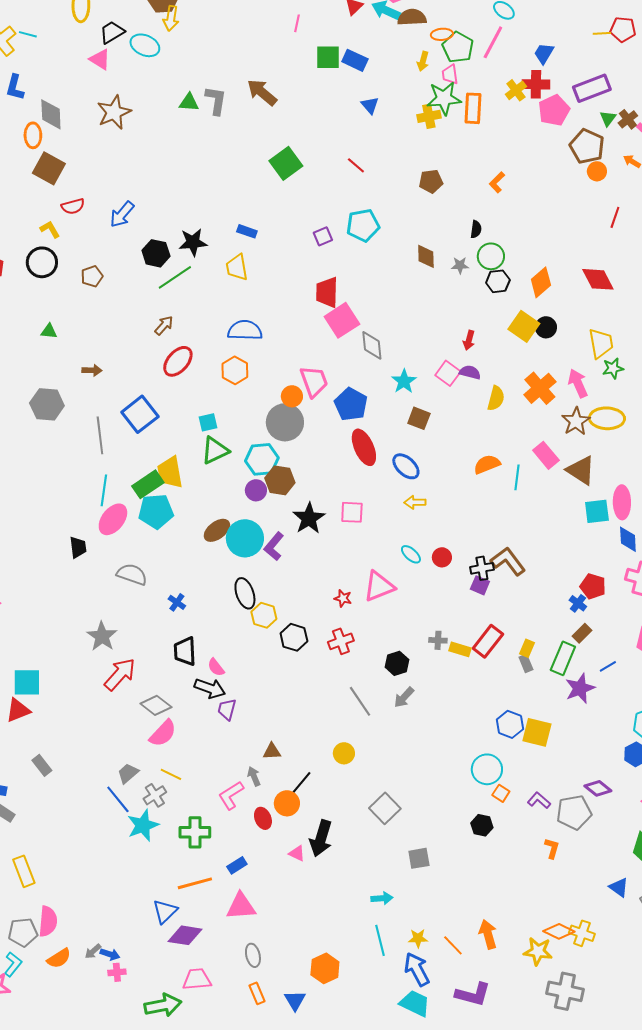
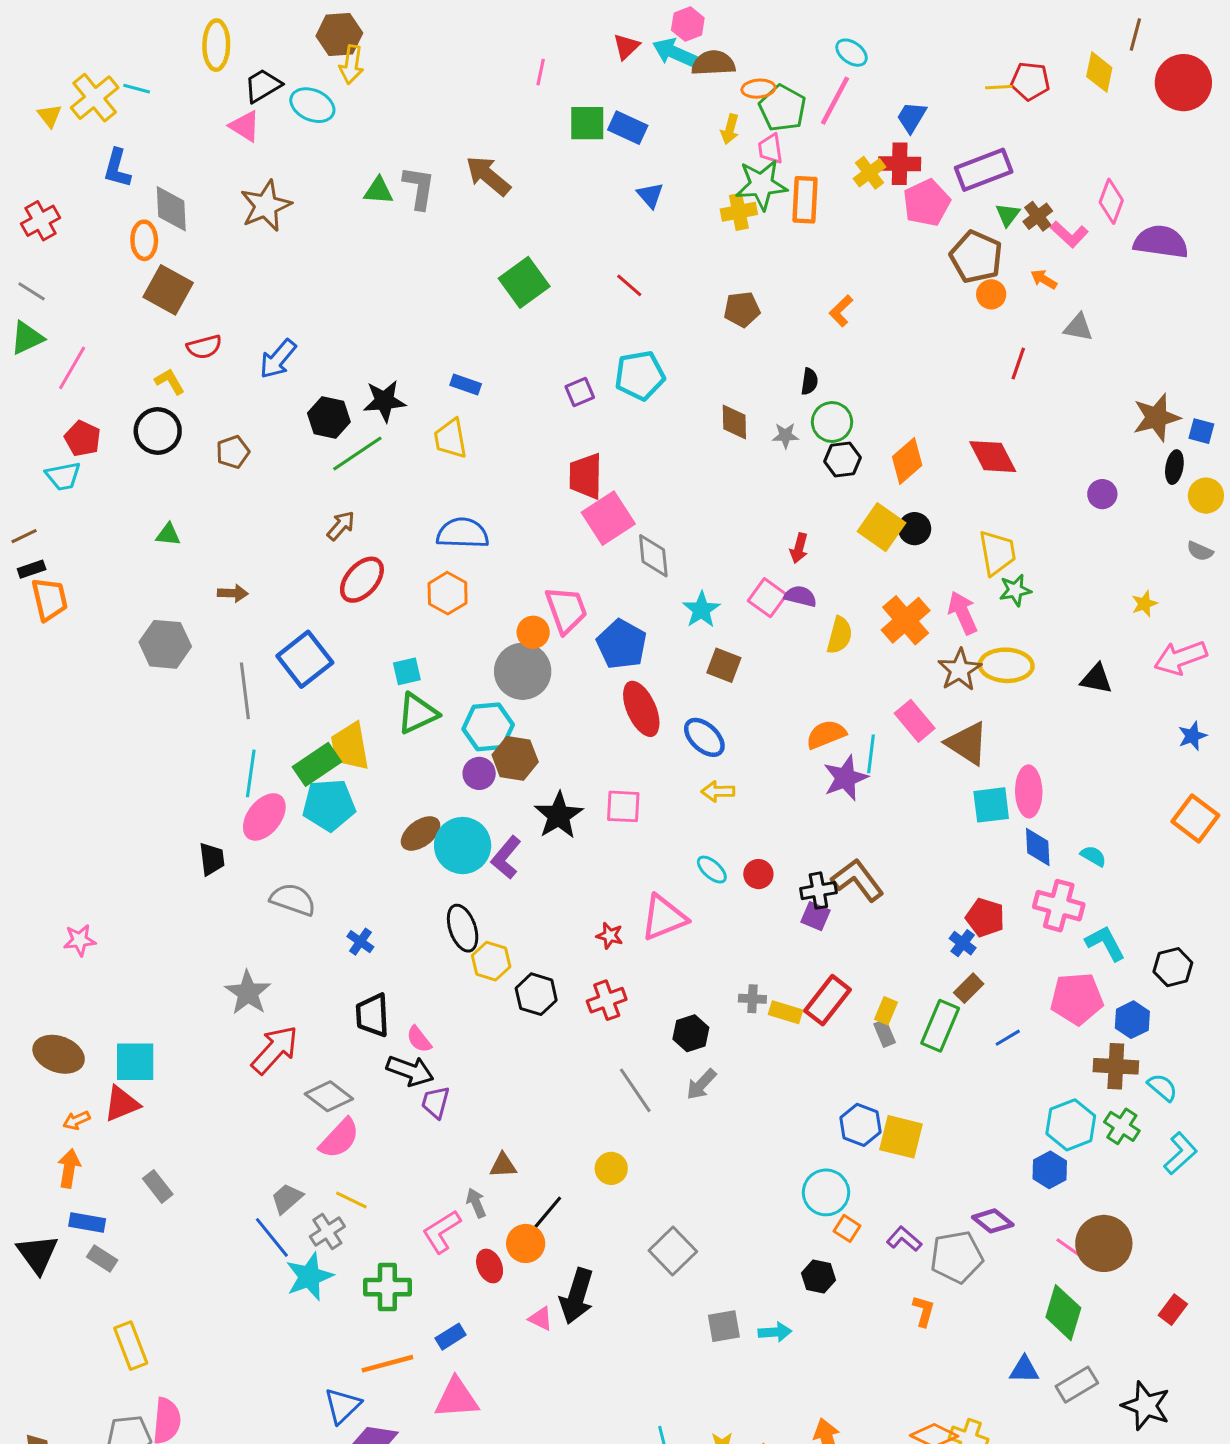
purple star: (580, 688) -> (846, 778), moved
blue triangle: (619, 887) -> (1024, 1370), turned -35
cyan arrow: (382, 898) -> (775, 1332), moved

